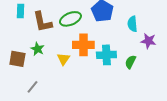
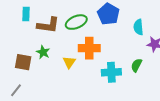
brown L-shape: (42, 22) -> (48, 25), turned -70
cyan cross: (106, 55) -> (111, 72), moved
gray line: (32, 87) -> (16, 90), moved

